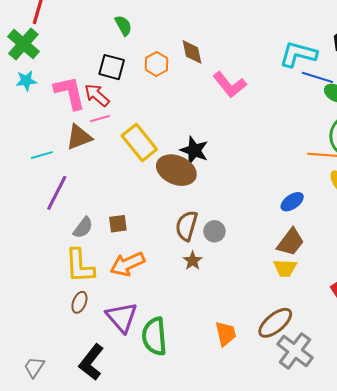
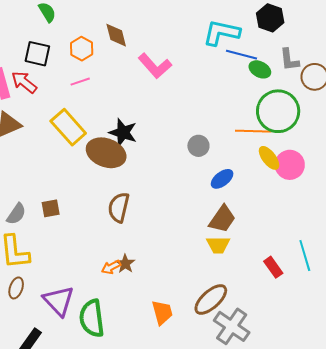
pink line: (100, 119) -> (80, 82), moved
gray circle: (214, 231) -> (198, 146), moved
brown star: (193, 261) -> (125, 264), moved
orange arrow: (127, 264) -> (111, 267), moved, size x0.6

